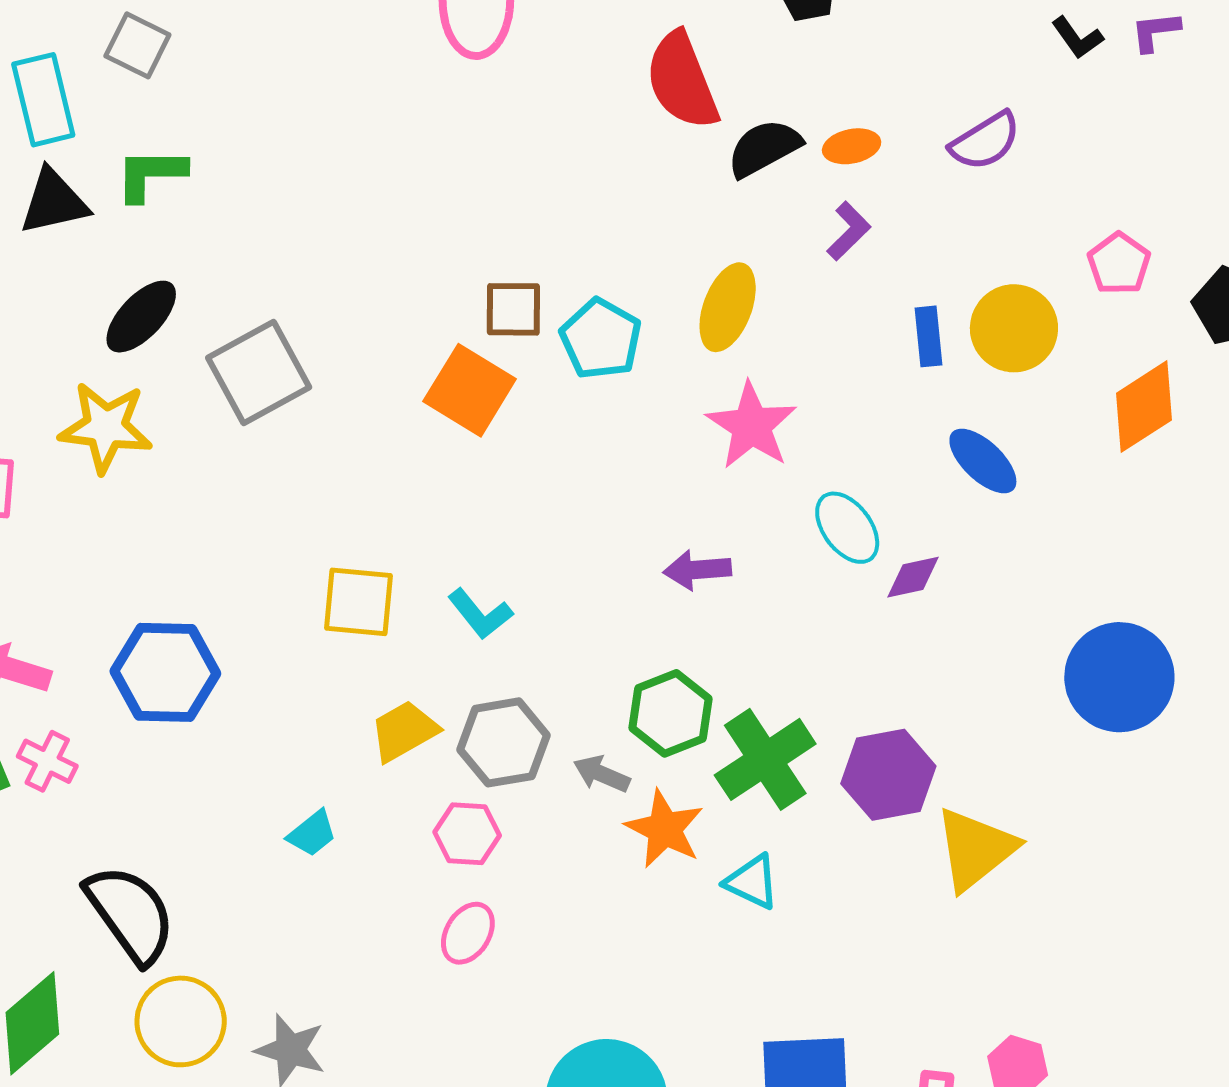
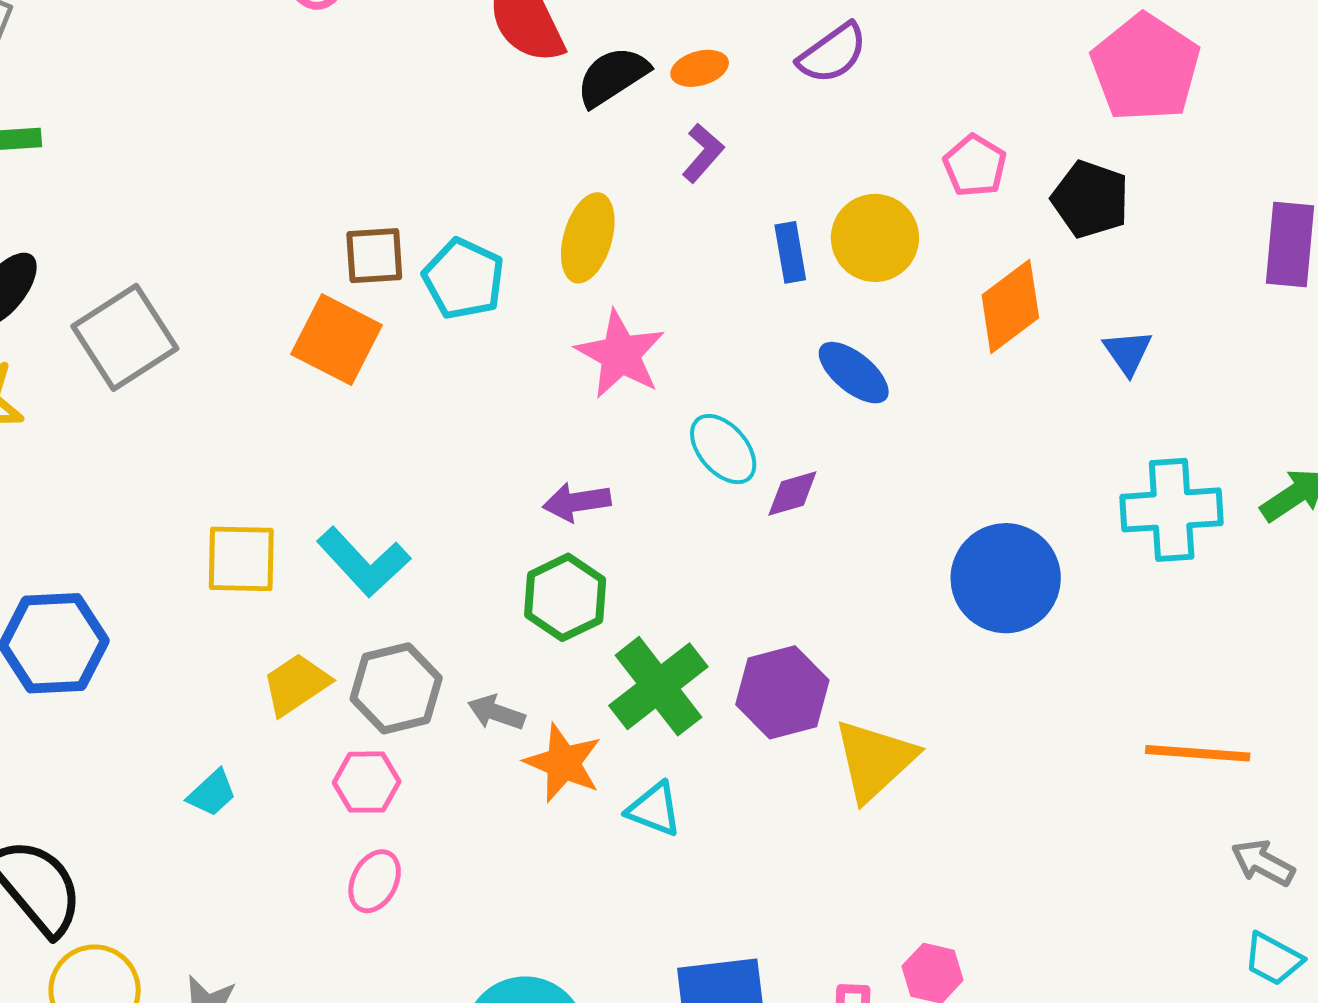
cyan L-shape: (480, 614) -> (363, 562), size x1.4
green hexagon: (670, 713) -> (565, 597), moved

